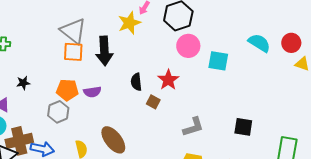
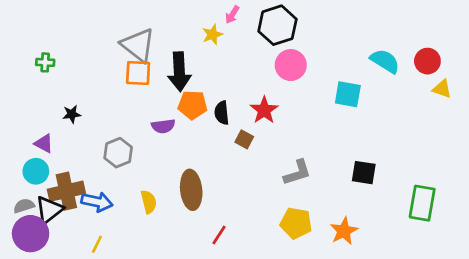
yellow star: (129, 23) -> (212, 35), size x0.7
cyan square: (218, 61) -> (348, 94), moved
orange pentagon: (67, 90) -> (192, 105), moved
brown ellipse: (113, 140) -> (191, 190), turned 32

